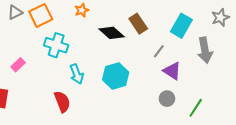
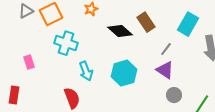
pink rectangle: (18, 65) -> (29, 62), turned -64
purple triangle: (172, 71) -> (165, 70), moved

